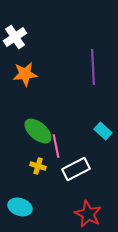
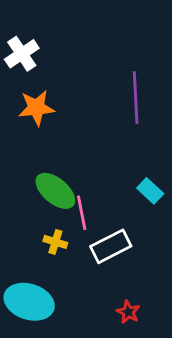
cyan ellipse: (20, 207) -> (29, 302), size x1.4
red star: (88, 214) -> (128, 312), size x0.6

